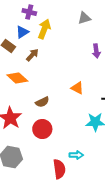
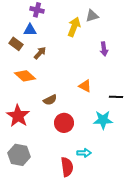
yellow arrow: (44, 29) -> (74, 27), moved
blue triangle: (22, 32) -> (30, 30), turned 32
red circle: (42, 129) -> (64, 123), moved

